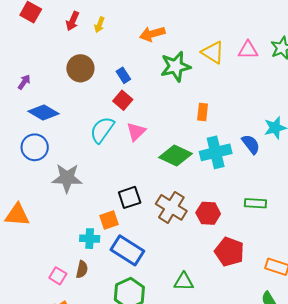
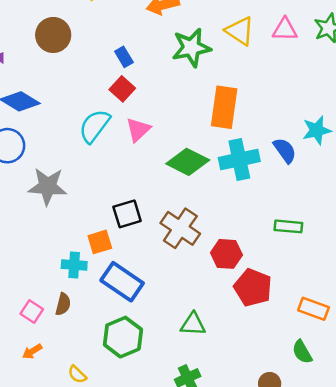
brown circle: (80, 68) -> (53, 35), moved
orange rectangle: (203, 112) -> (224, 107), size x1.8
red hexagon: (208, 213) -> (226, 254), moved

